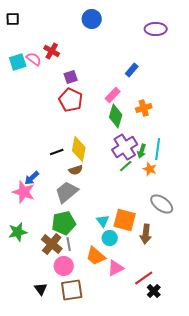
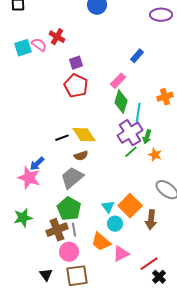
orange cross: (144, 108) -> (165, 97), moved
yellow diamond: (79, 149) -> (84, 135), turned -45
cyan line: (158, 149) -> (138, 114), moved
orange square: (125, 220) -> (130, 206), turned 30
green pentagon: (64, 223) -> (69, 209), turned -30
brown cross: (52, 244) -> (57, 230), turned 30

